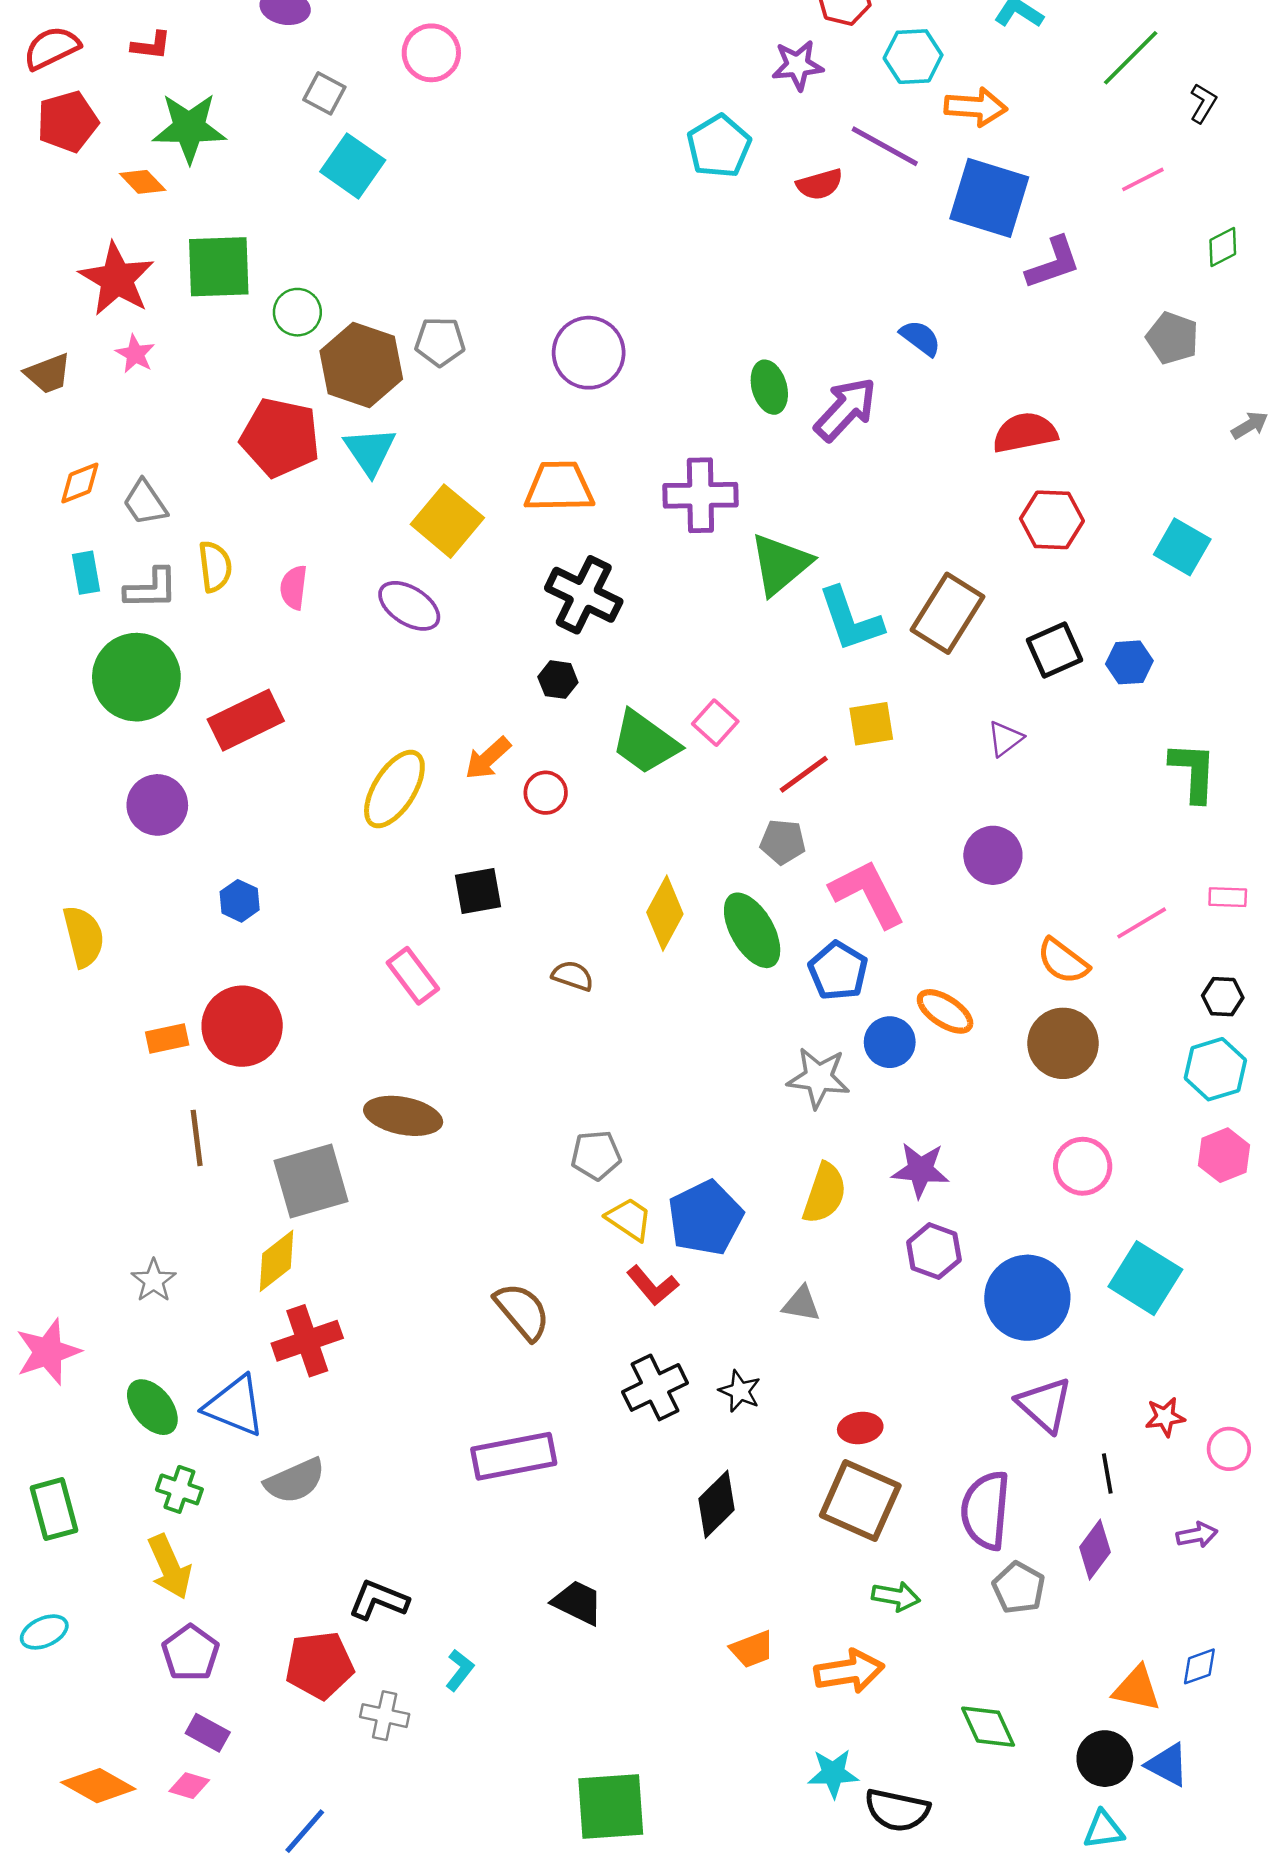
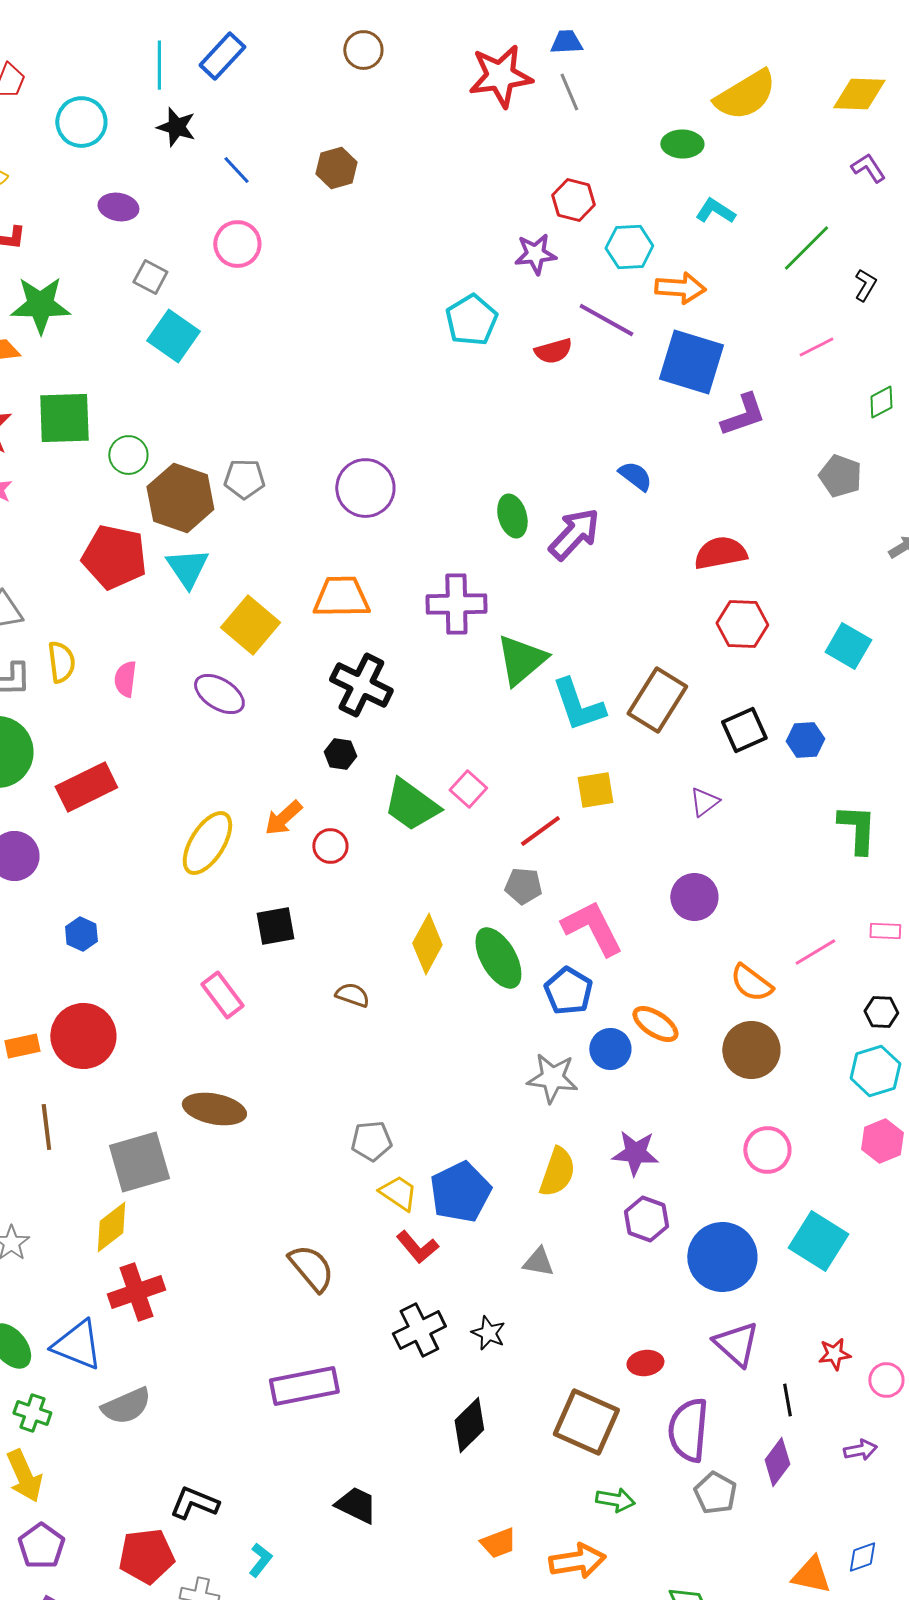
red ellipse: (860, 1428) -> (645, 1363), moved

